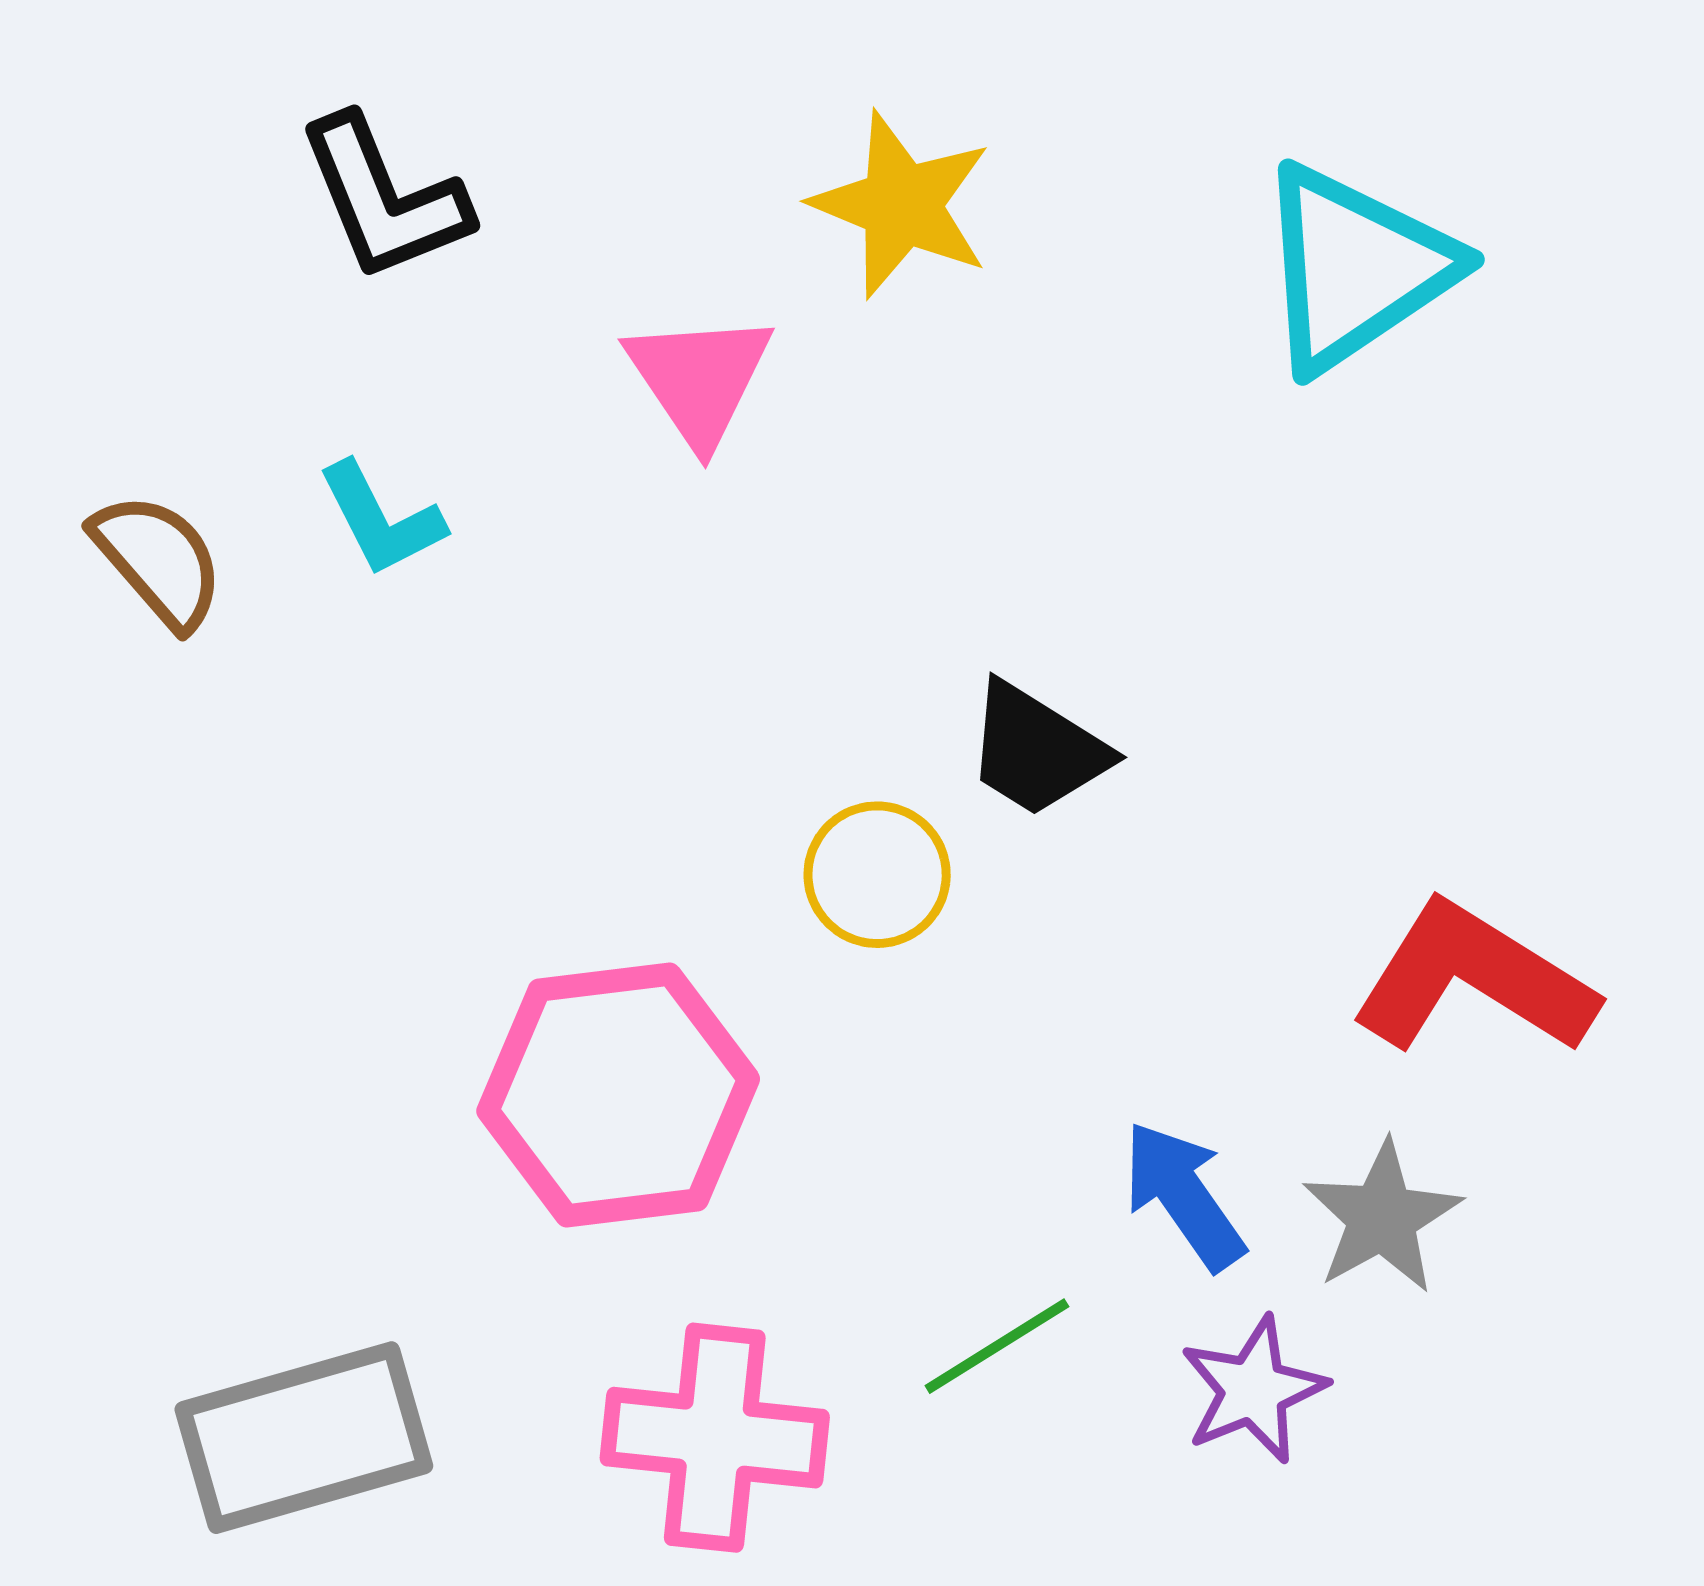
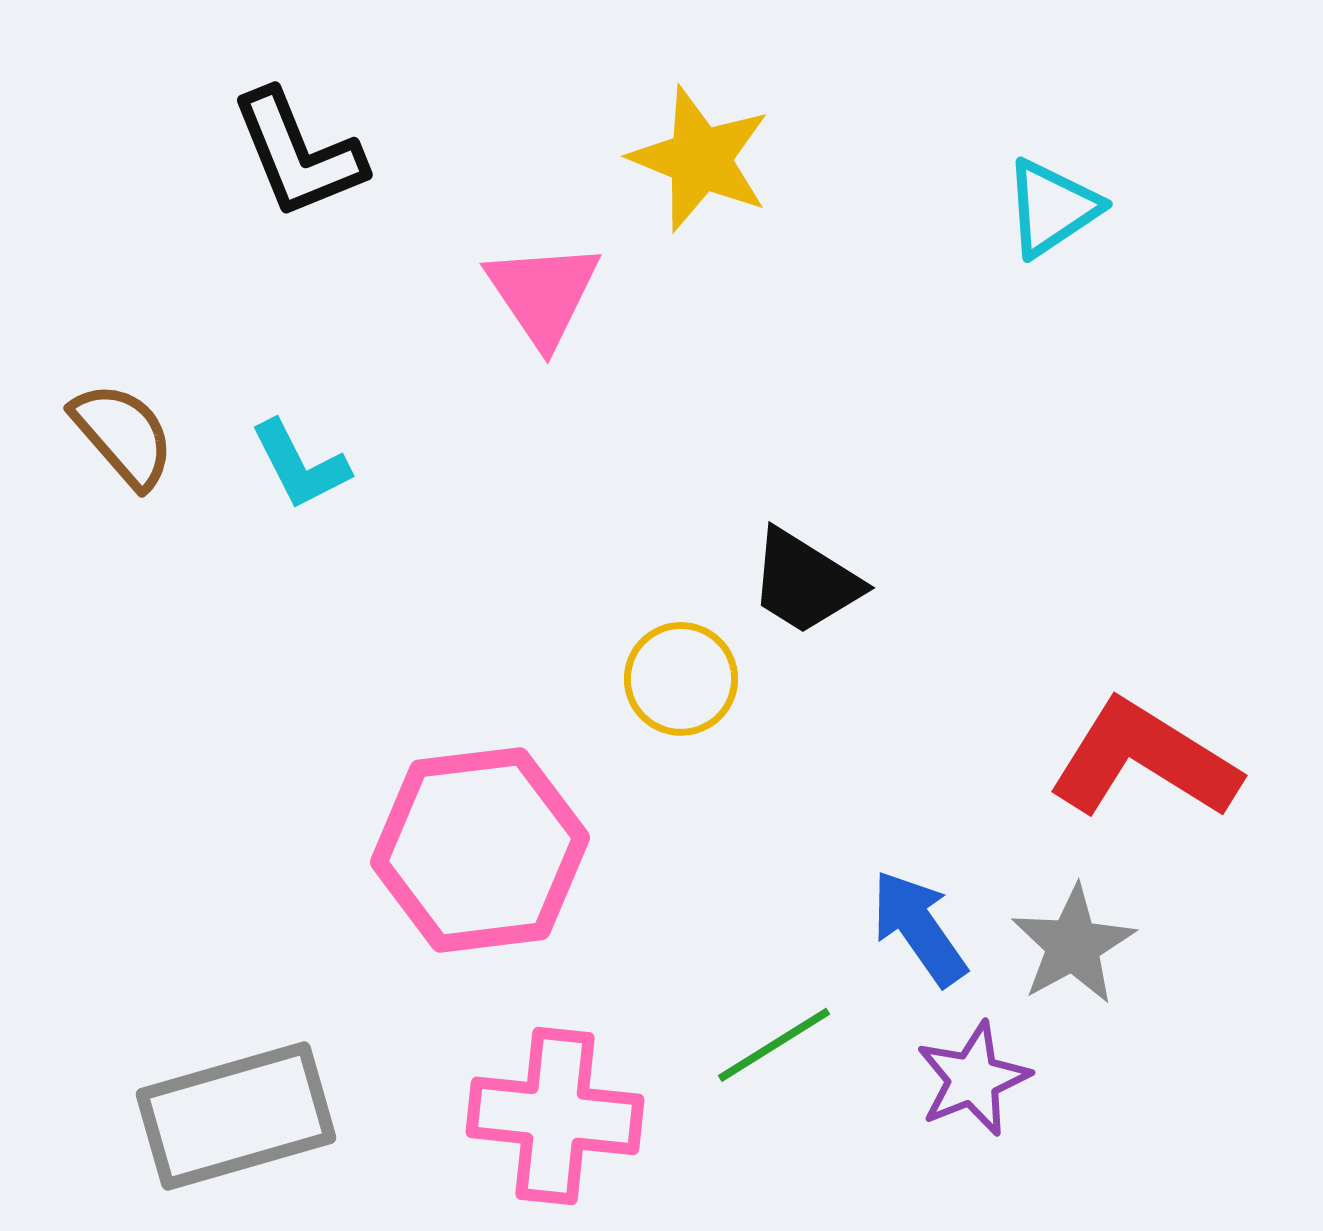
cyan triangle: (1355, 268) -> (1052, 208), size x0.6
cyan L-shape: (381, 519) -> (300, 465), moved

